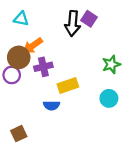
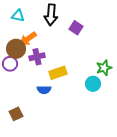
purple square: (89, 19) -> (76, 28), moved
black arrow: (73, 23) -> (51, 15), moved
green star: (111, 64) -> (104, 68), moved

